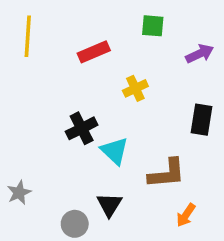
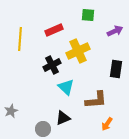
yellow line: (28, 36) -> (20, 39), moved
yellow cross: (135, 88) -> (78, 51), size x1.6
black cross: (82, 128) -> (52, 65), moved
black triangle: (109, 205) -> (63, 118), turned 35

